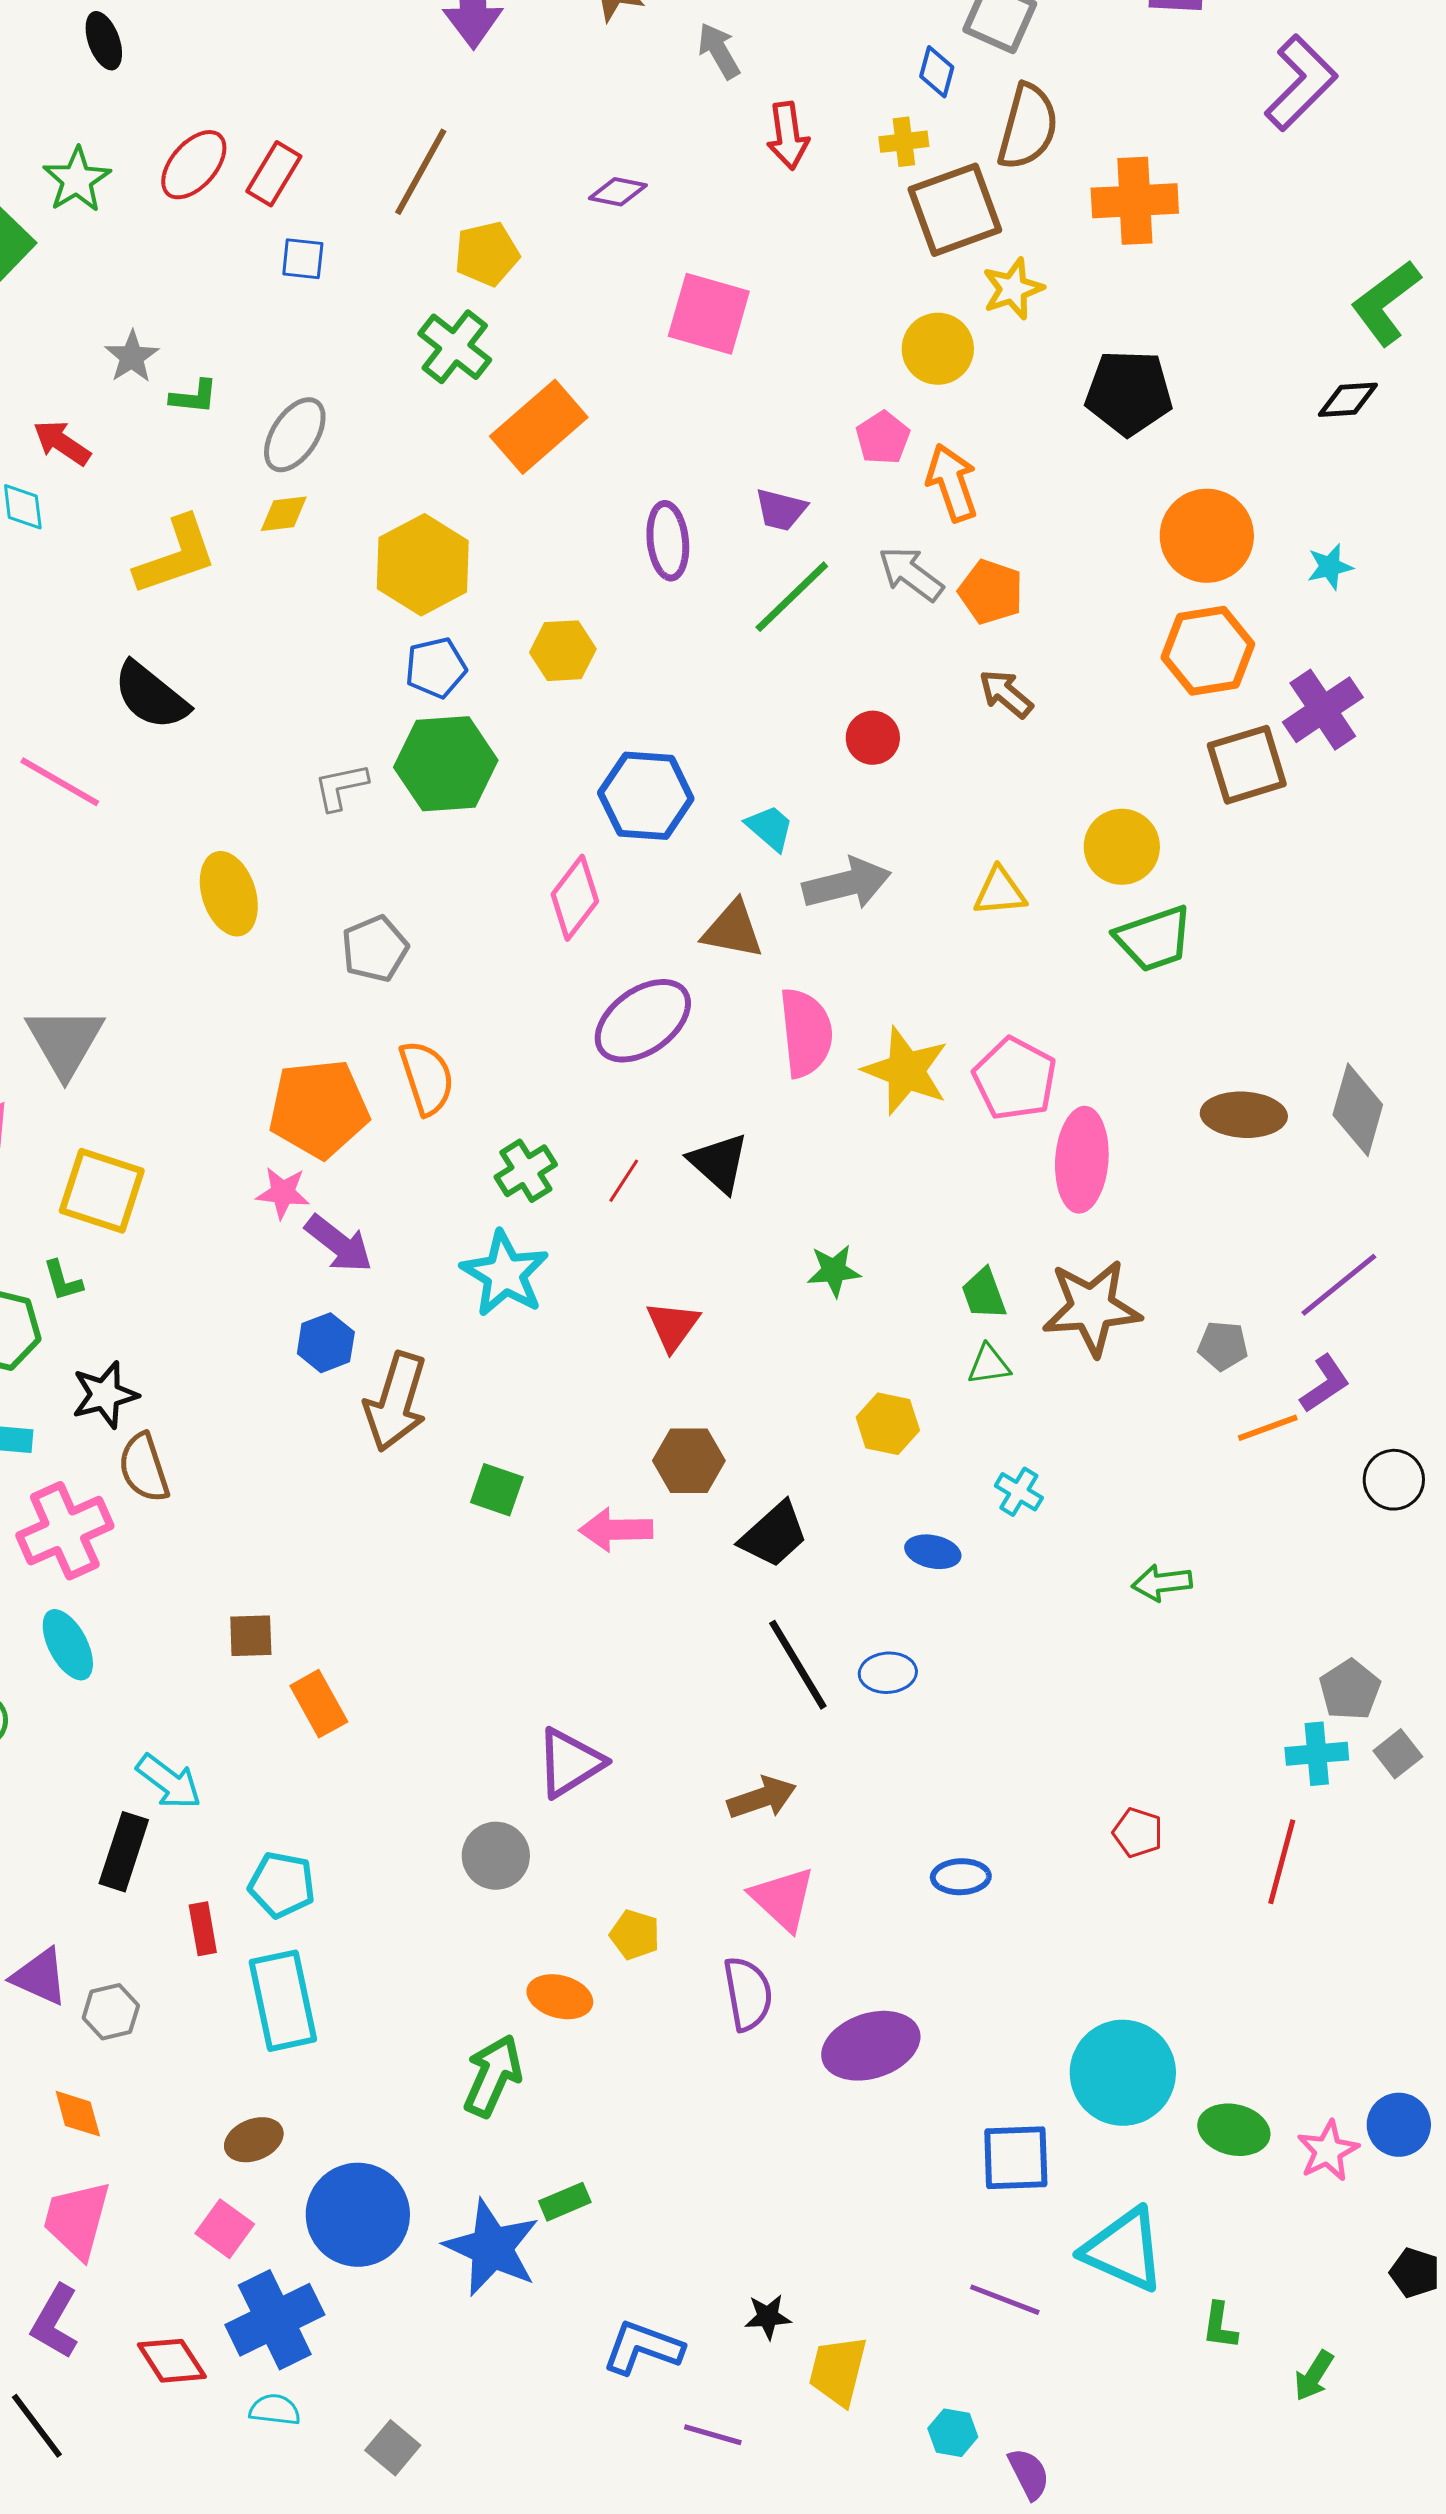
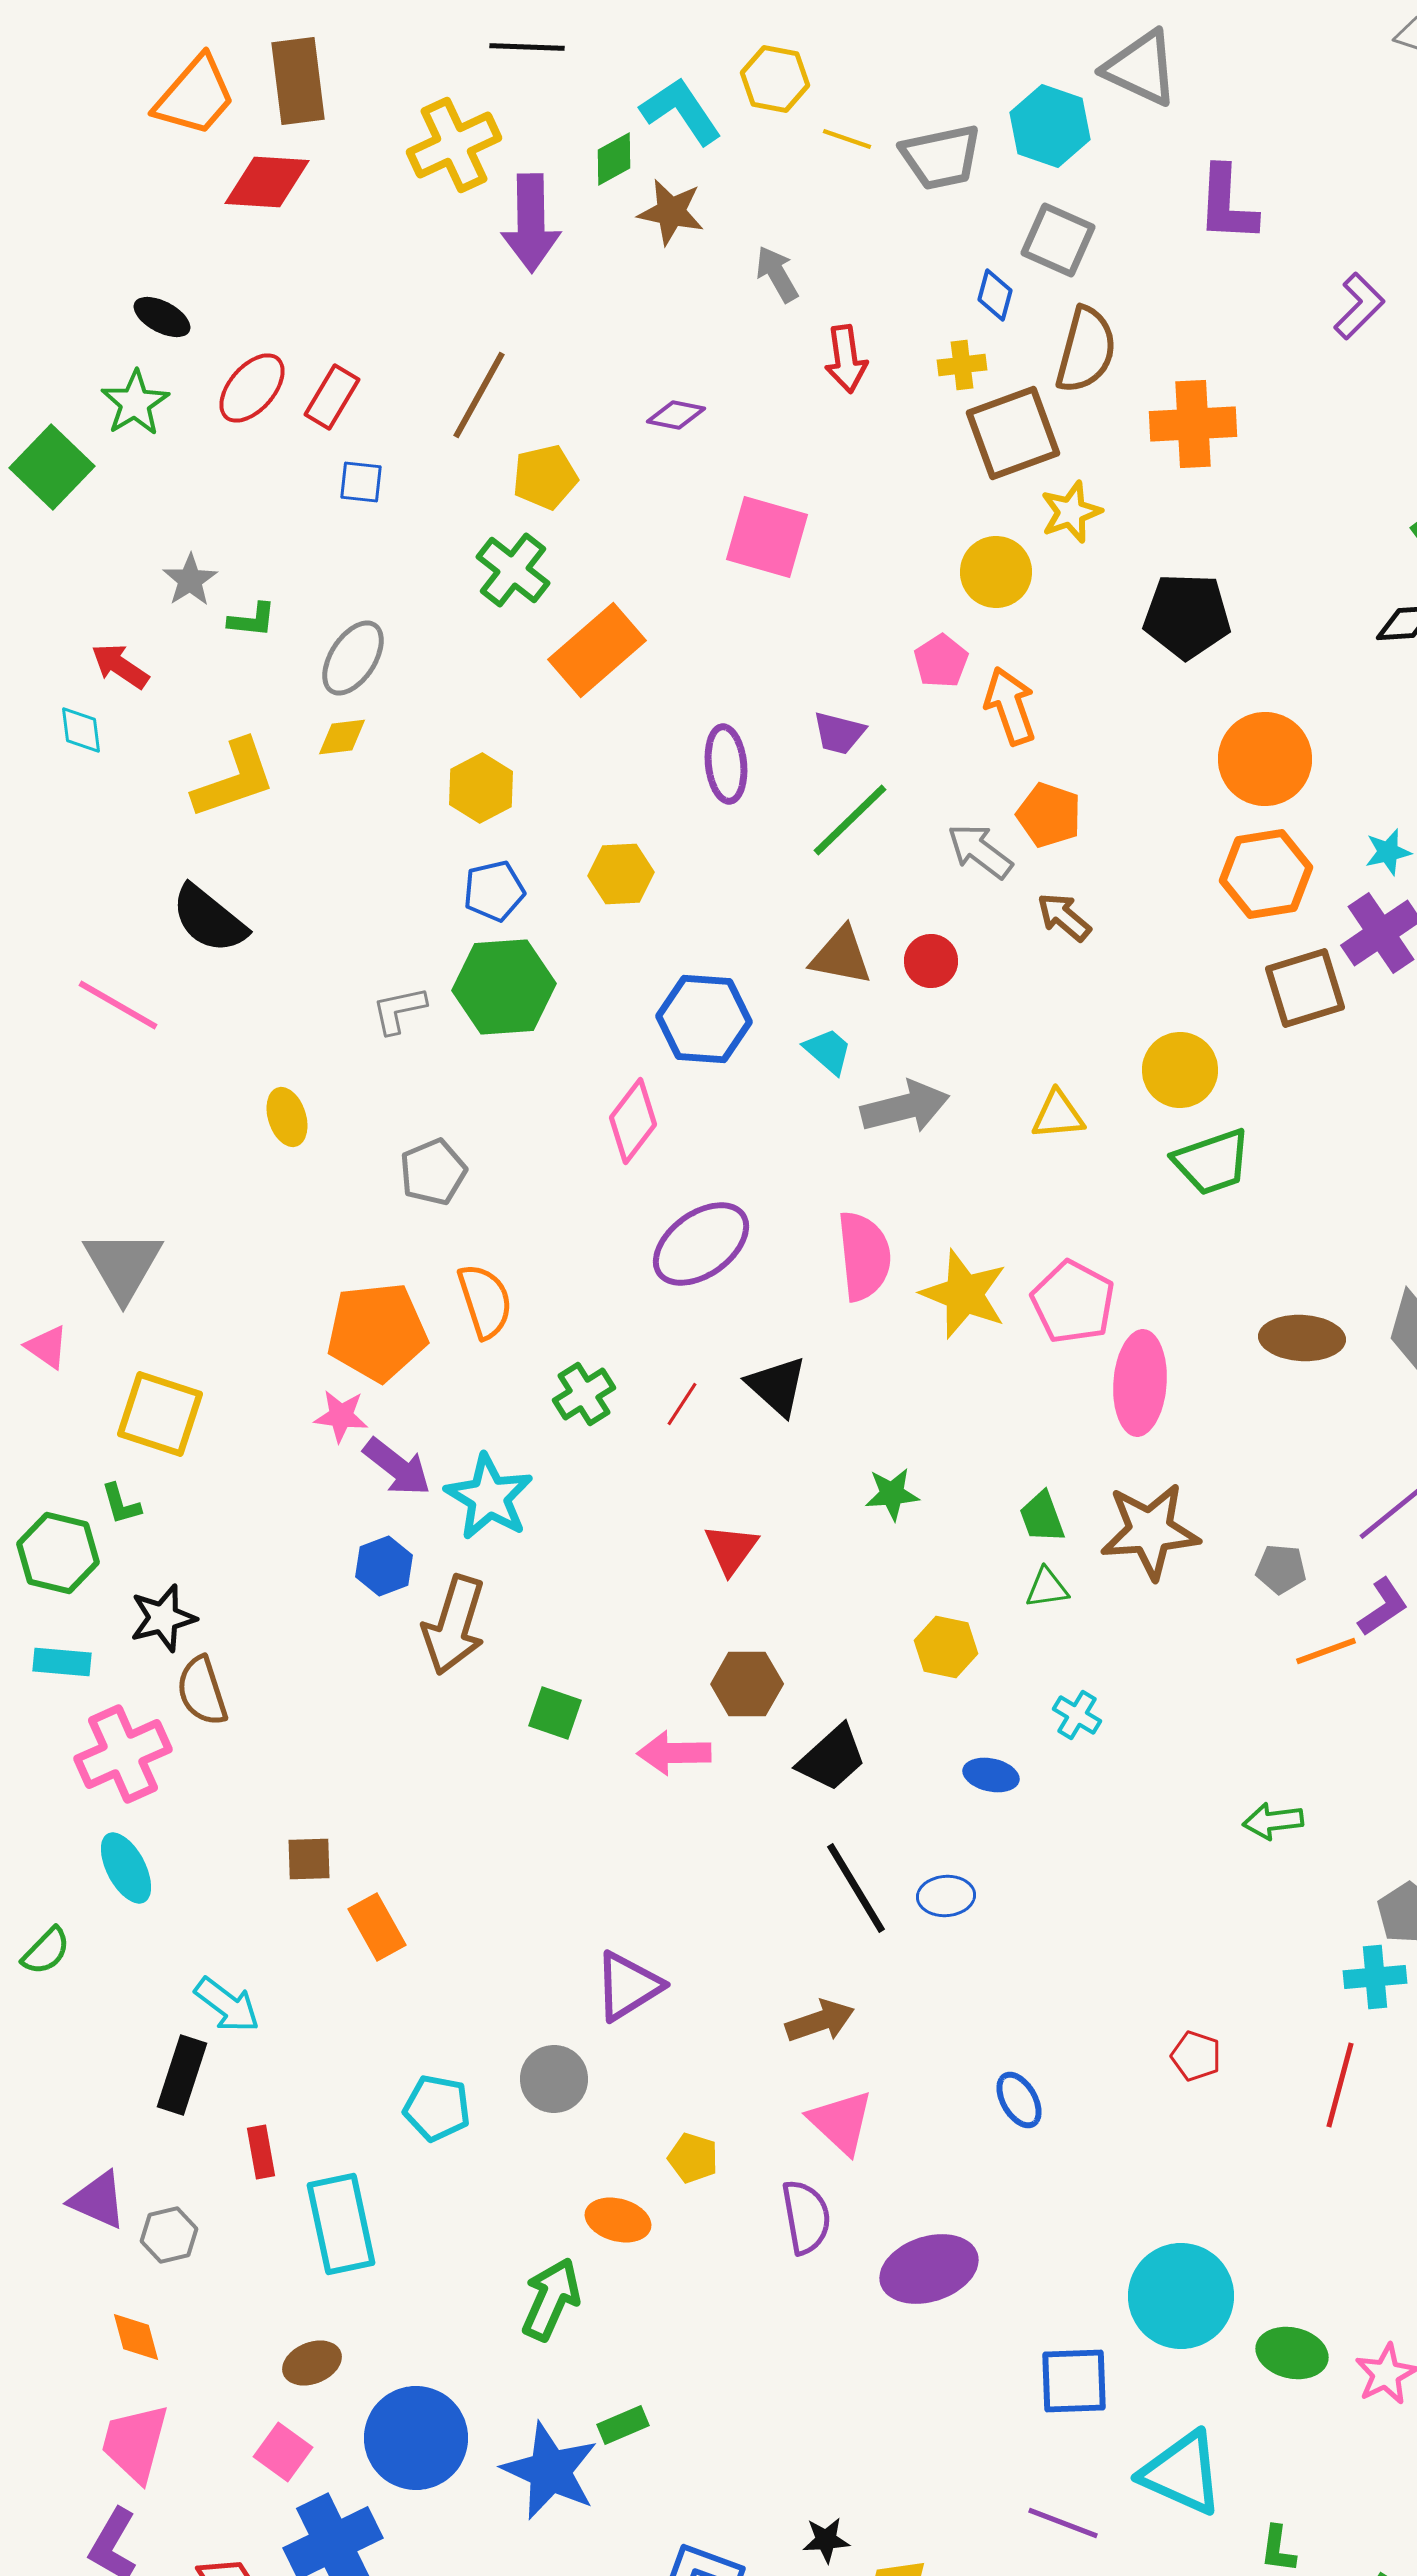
black ellipse: (104, 41) -> (162, 317), moved, turned -42
purple L-shape: (1301, 83) -> (1359, 306), size x0.7
yellow hexagon: (423, 565) -> (481, 788), size x0.7
cyan star: (1330, 567) -> (1388, 852), moved
gray arrow: (911, 574) -> (980, 851), moved
yellow ellipse: (229, 894) -> (287, 1117), size x0.7
brown triangle: (733, 930) -> (841, 956), moved
cyan star: (505, 1274) -> (489, 1497), moved
green arrow: (1162, 1583) -> (1273, 1821), moved
blue ellipse: (961, 1877) -> (1019, 2100), turned 62
cyan pentagon: (282, 1885) -> (437, 2108), moved

